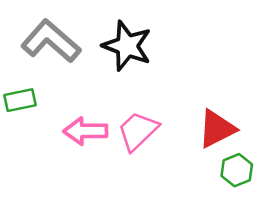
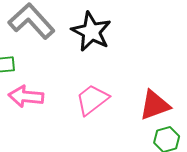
pink arrow: (85, 131) -> (26, 96), moved

